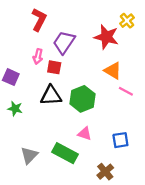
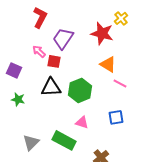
pink arrow: (38, 56) -> (39, 51), turned 120
blue square: (120, 140) -> (116, 117), moved

